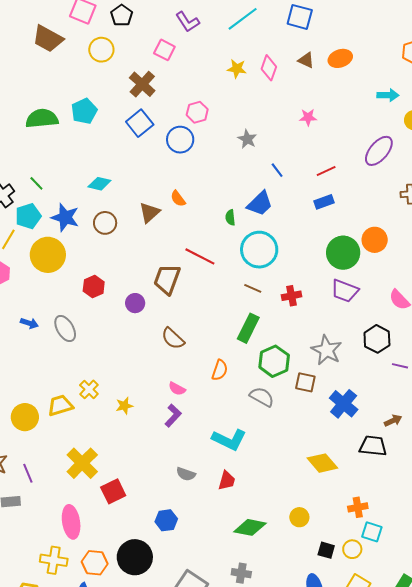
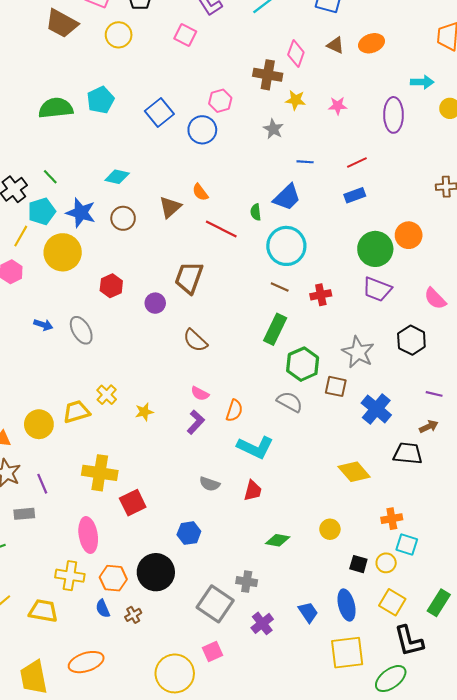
yellow star: (237, 69) -> (295, 100), moved
brown cross: (142, 84) -> (268, 75), moved, turned -32
purple ellipse: (379, 151) -> (393, 115), moved, turned -40
blue line: (277, 170) -> (305, 162), turned -49
red line: (200, 256) -> (221, 229), moved
purple line: (400, 366) -> (434, 394), moved
orange semicircle: (220, 370) -> (234, 411), moved
yellow cross: (82, 463) -> (100, 473), turned -36
green diamond: (250, 527) -> (278, 540), size x0.7
gray cross: (241, 573) -> (247, 582), moved

